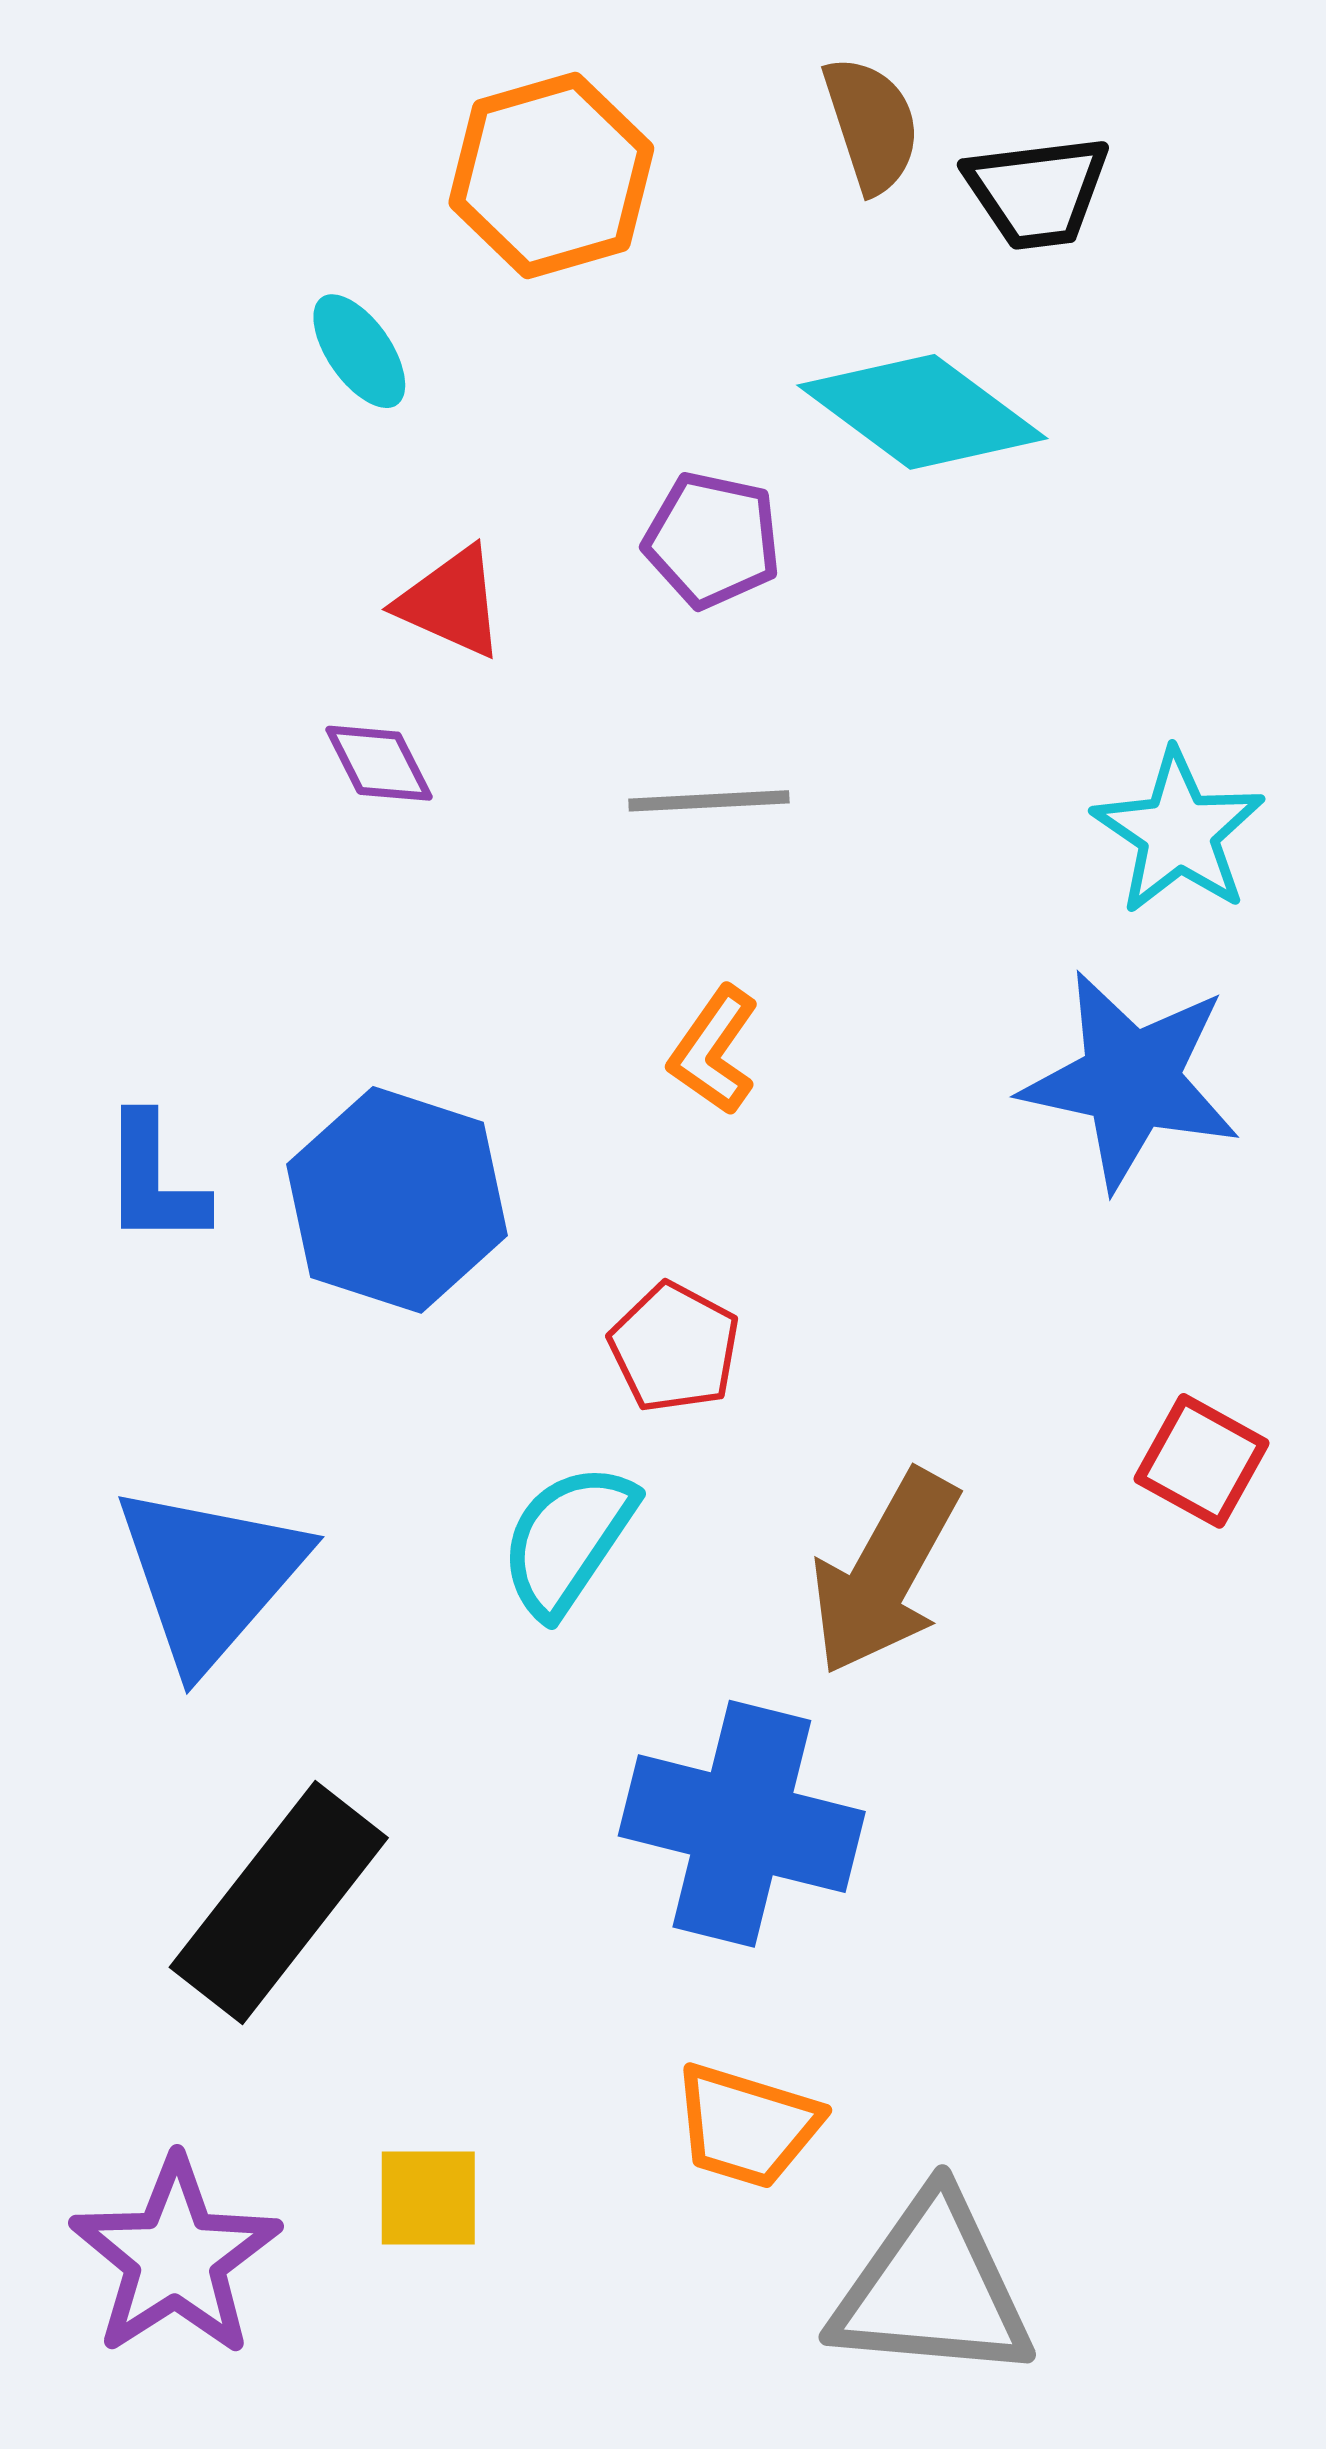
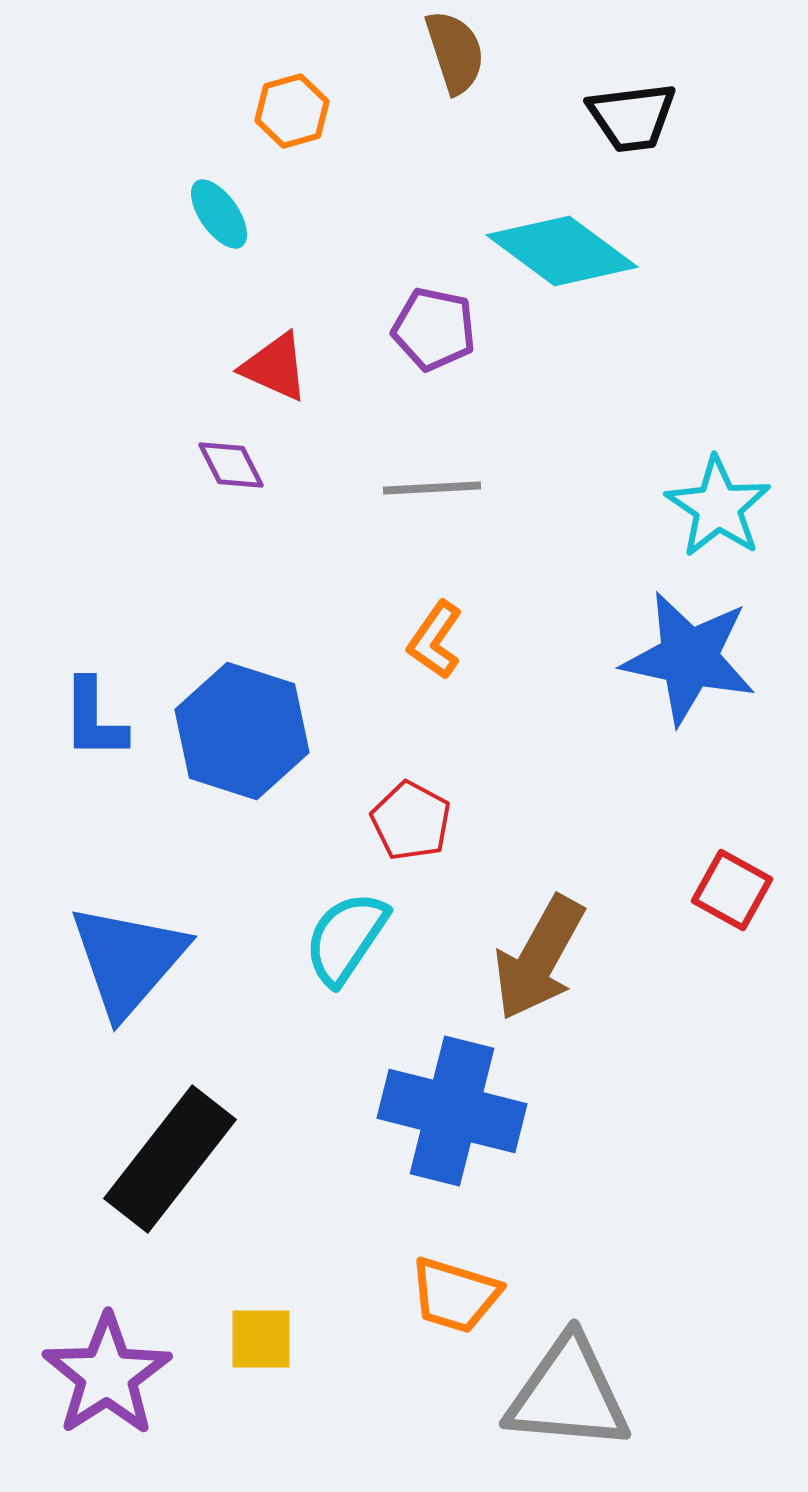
brown semicircle: (871, 125) -> (455, 52), moved
orange hexagon: (551, 175) -> (292, 111), moved, size x0.6

